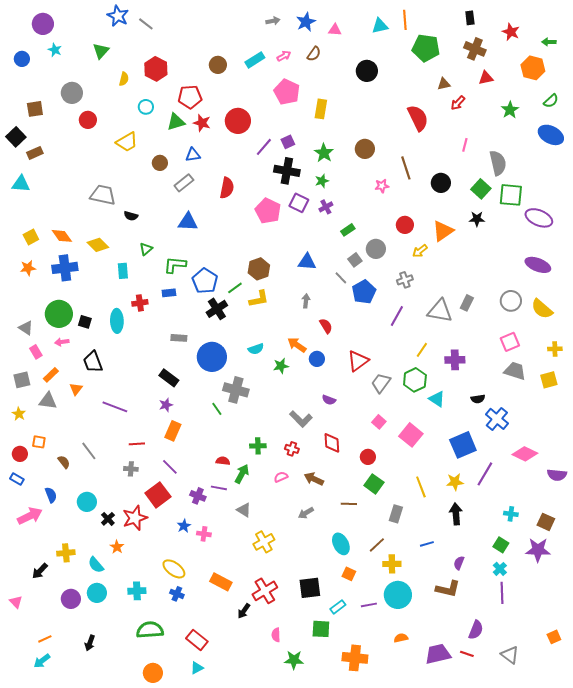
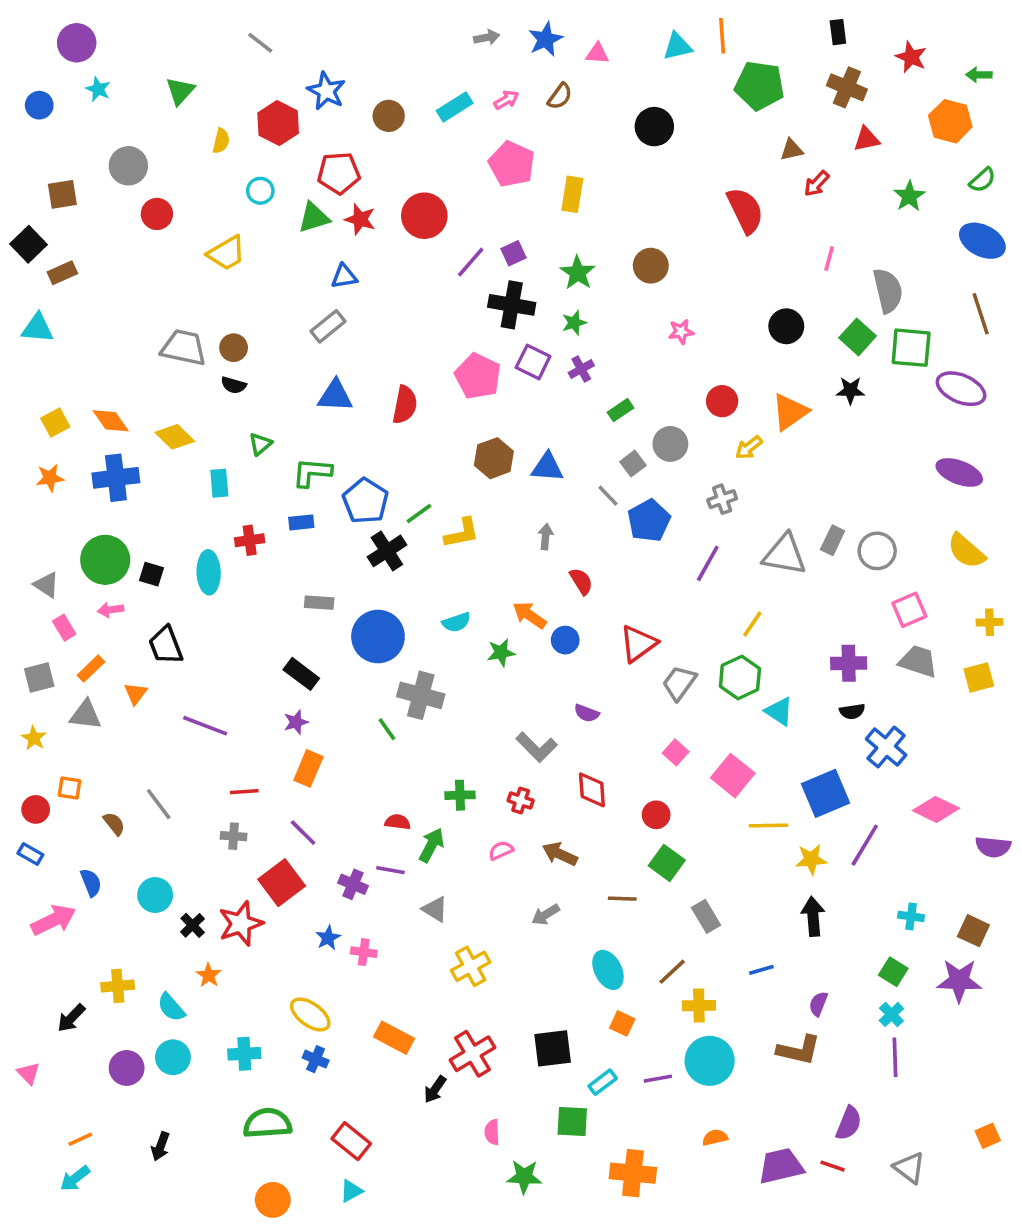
blue star: (118, 16) -> (326, 91), moved
brown circle: (160, 163) -> (234, 348), moved
brown line: (406, 168) -> (981, 314), moved
red semicircle: (227, 188) -> (405, 405), moved
brown hexagon: (259, 269) -> (494, 458), moved
gray circle: (511, 301) -> (877, 551), moved
purple cross: (455, 360) -> (849, 663), moved
yellow line: (421, 487) -> (768, 825), moved, turned -70
gray rectangle: (396, 514) -> (706, 916), turned -48

